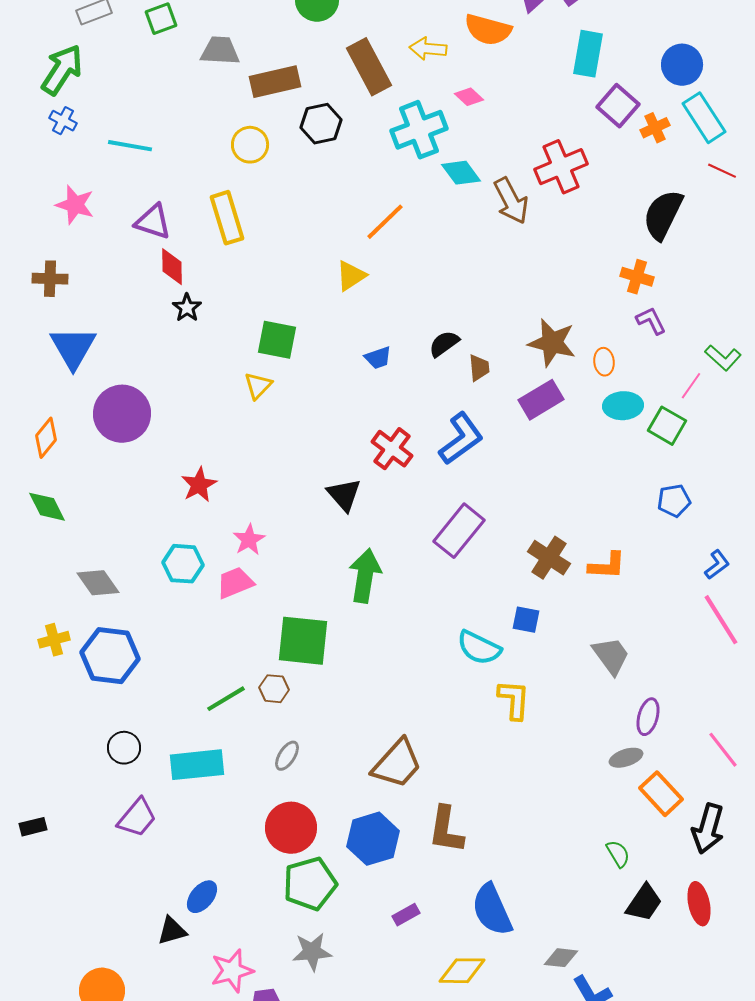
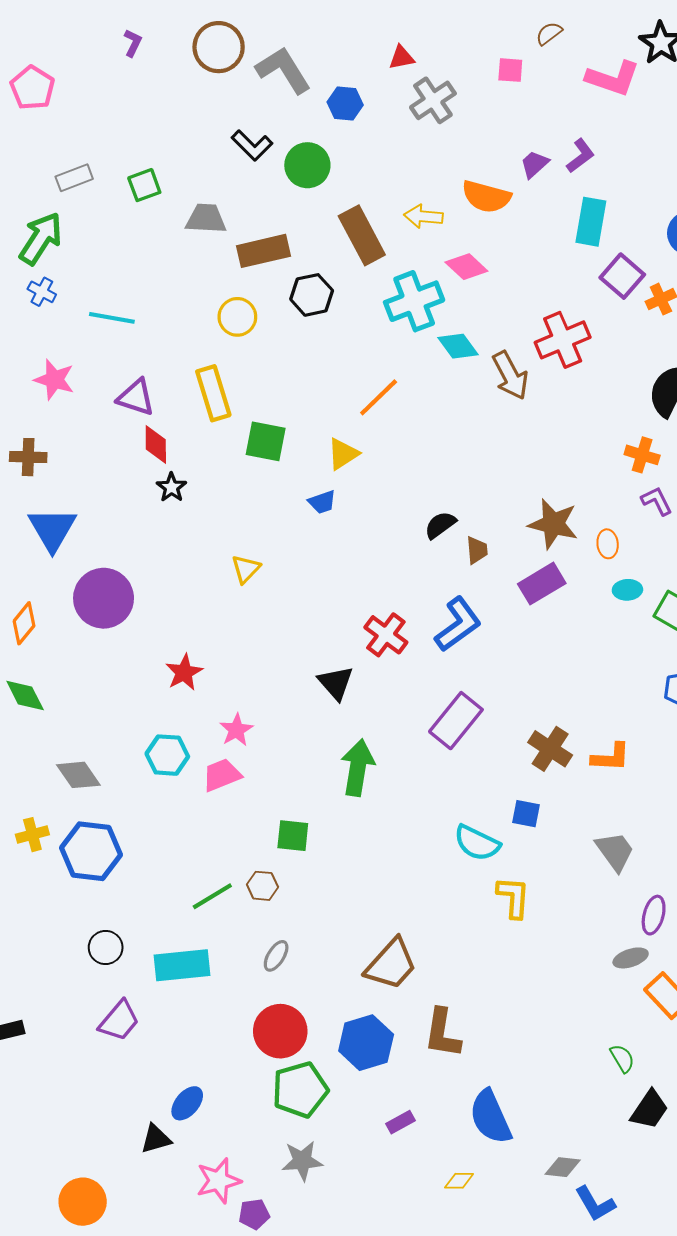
pink diamond: (469, 97) -> (466, 267), size x1.4
green square: (277, 340) -> (266, 441), moved
blue trapezoid: (378, 358) -> (322, 502), moved
cyan ellipse: (623, 406) -> (627, 590), size x0.7
green square: (303, 641) -> (293, 836), size x0.6
yellow diamond: (462, 971) -> (459, 1181), size x0.6

